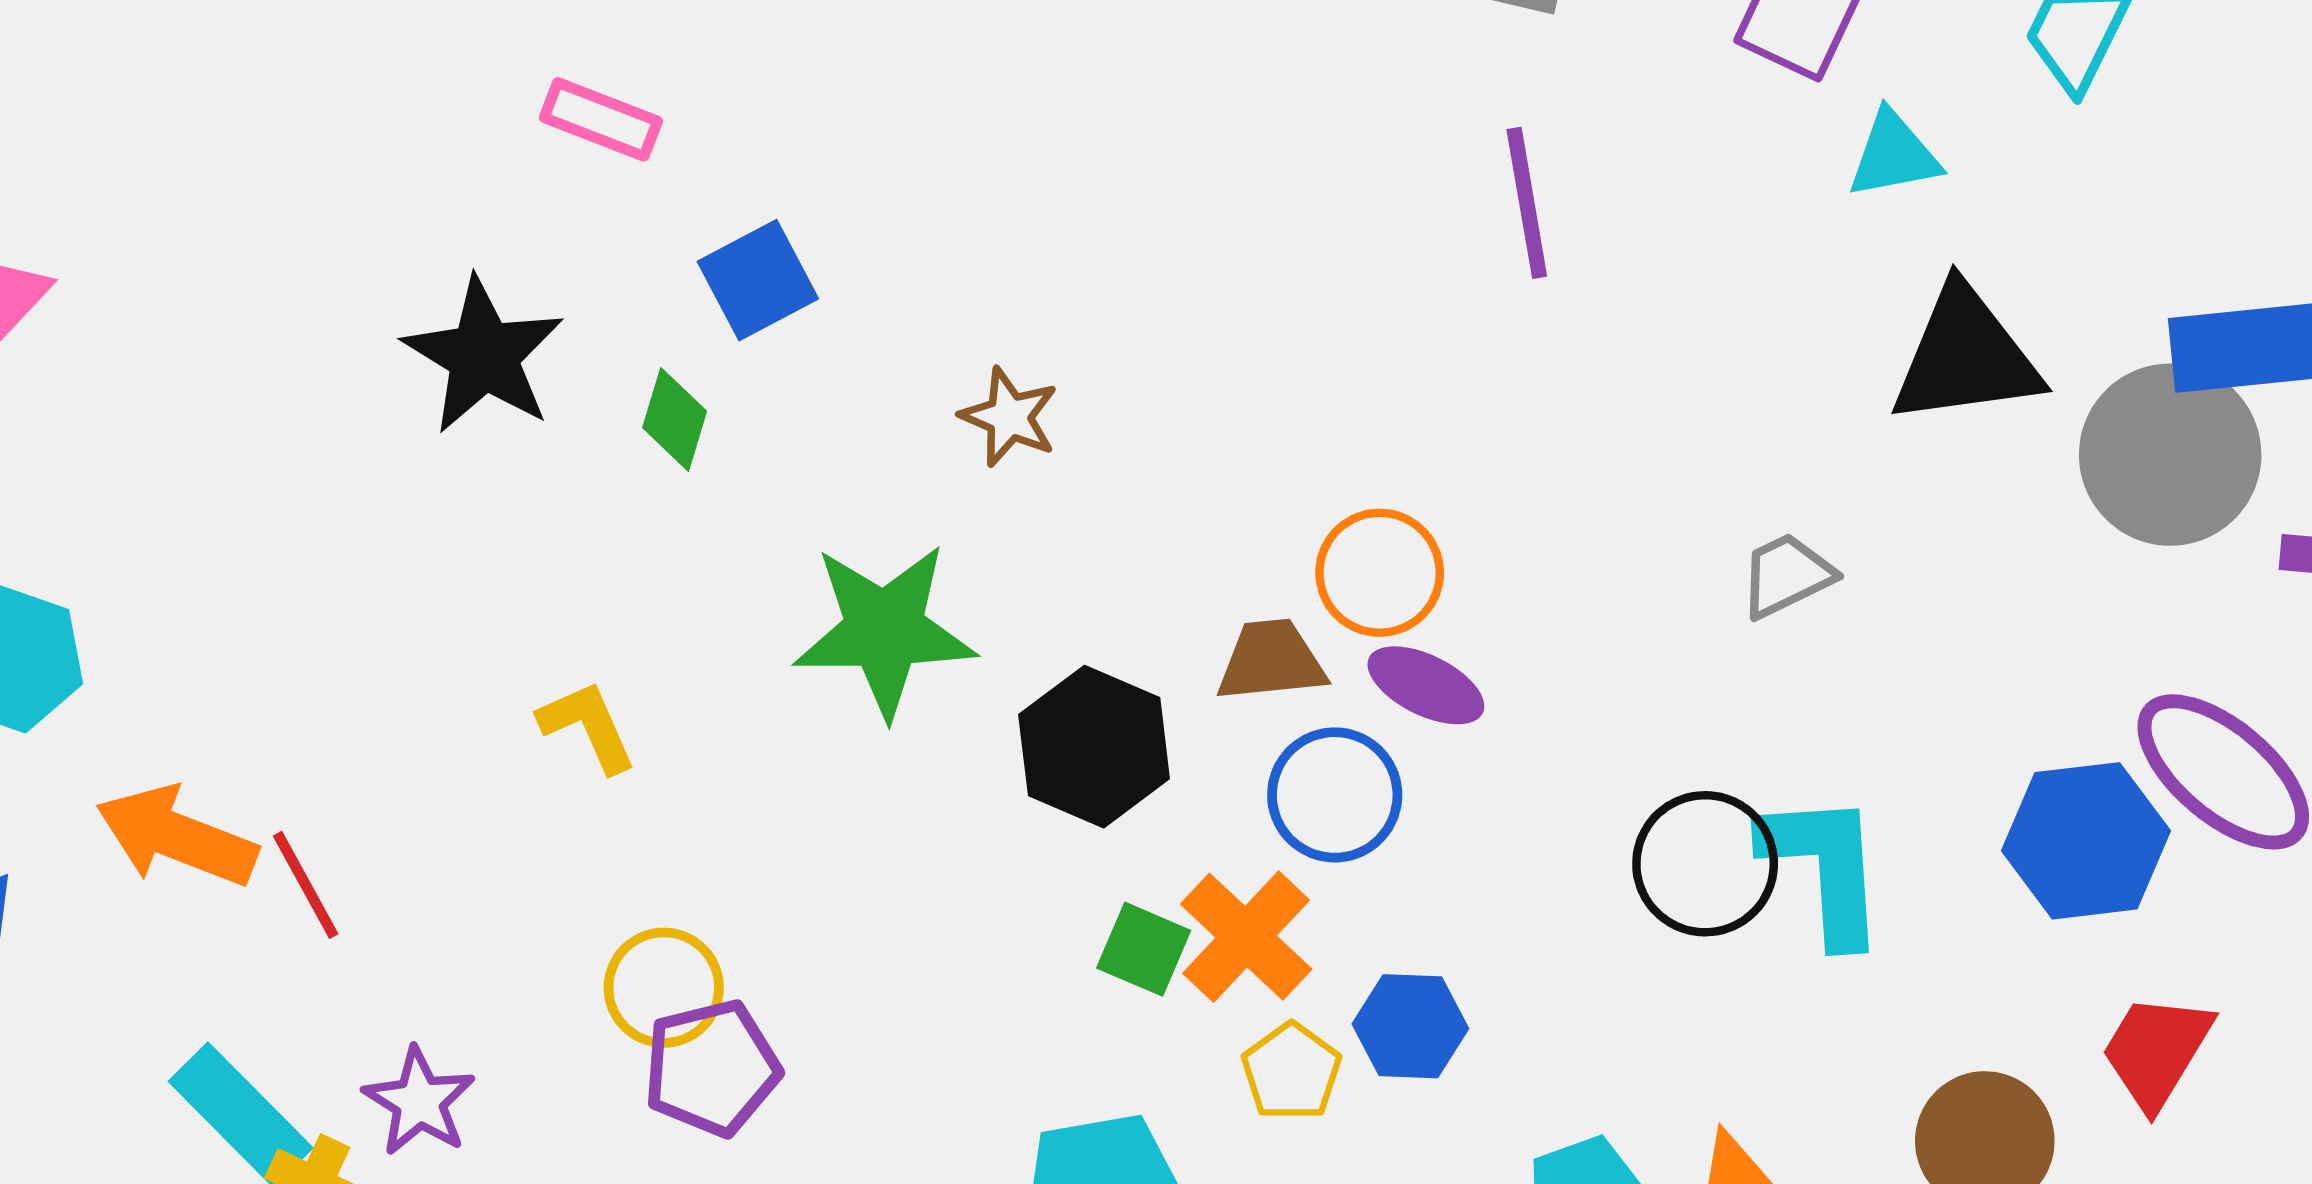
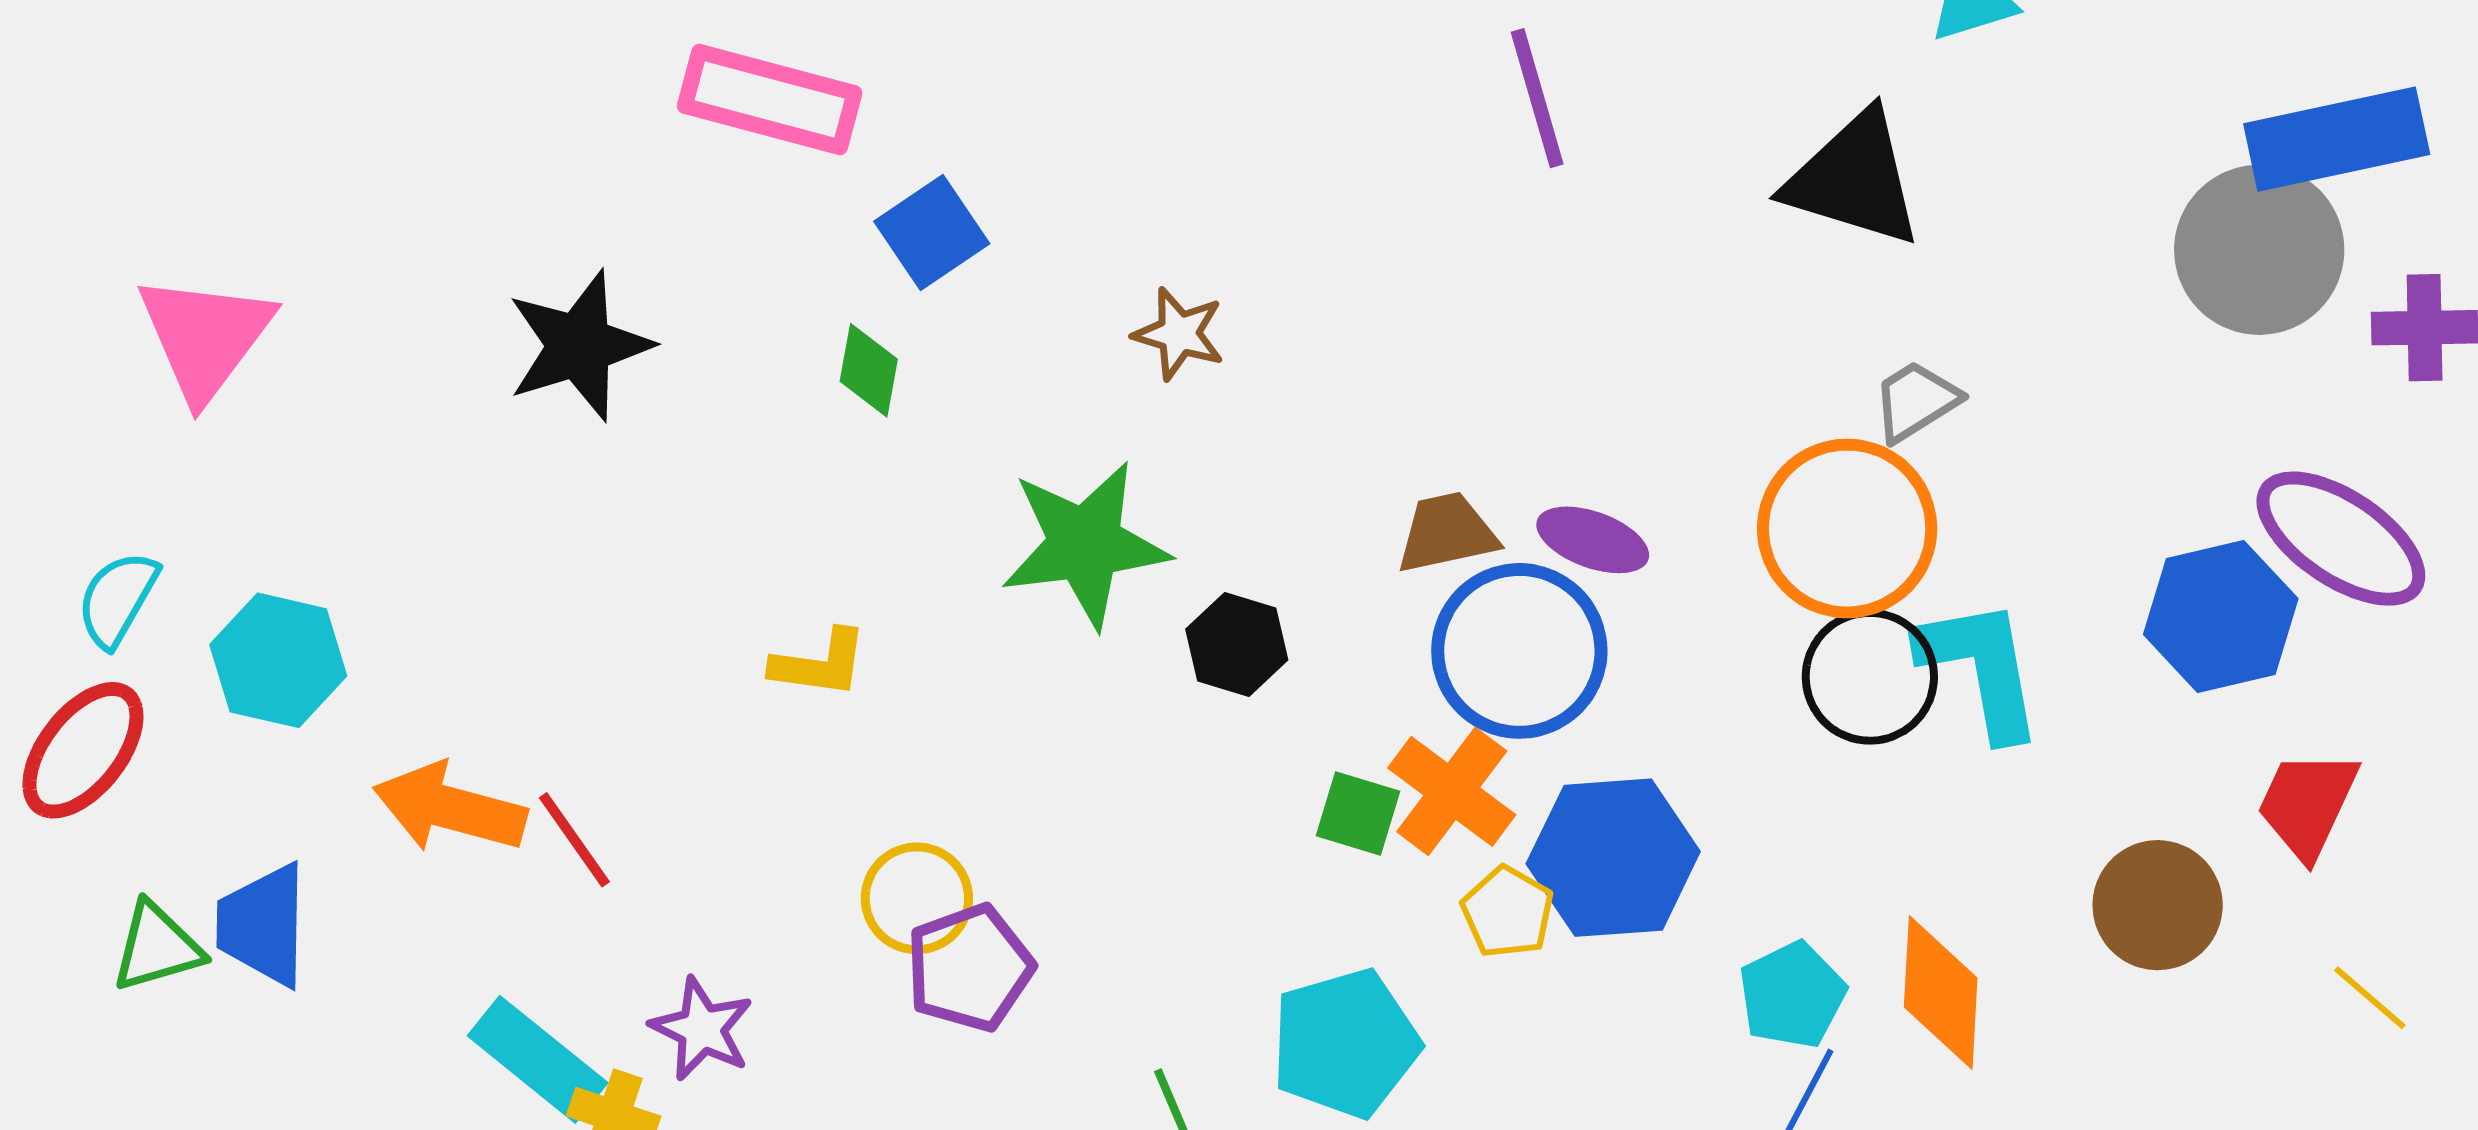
pink rectangle: (601, 119) -> (770, 100), size x1.6
purple line: (1527, 203) -> (1537, 98), moved
black star: (484, 356) -> (579, 346), moved, turned 30
black triangle: (1966, 356) -> (1854, 179), moved, turned 31
orange circle: (1380, 573) -> (1847, 529), moved, size x1.5
yellow L-shape: (588, 726) -> (820, 664), turned 128
black hexagon: (1094, 747) -> (1237, 645), moved, size x0.7
blue circle: (1335, 795) -> (1519, 651), size x1.4
blue hexagon: (1410, 1026) -> (1613, 858), size x1.6

